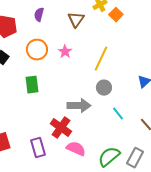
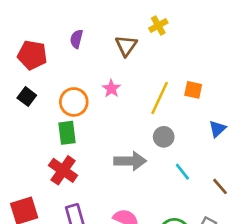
orange square: (116, 15) -> (193, 90), moved, turned -32
orange circle: (37, 50) -> (74, 102), moved
red cross: (61, 128) -> (63, 170), moved

